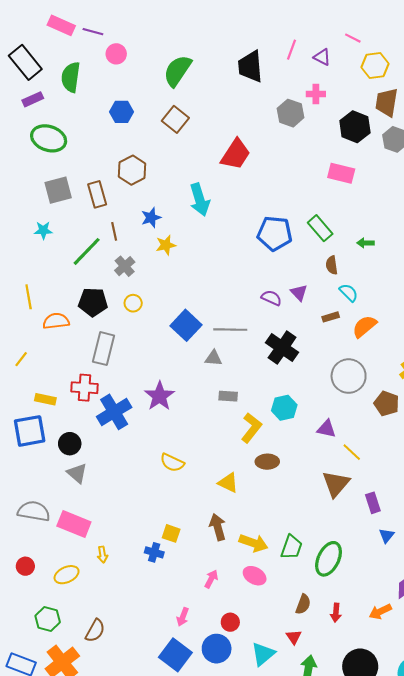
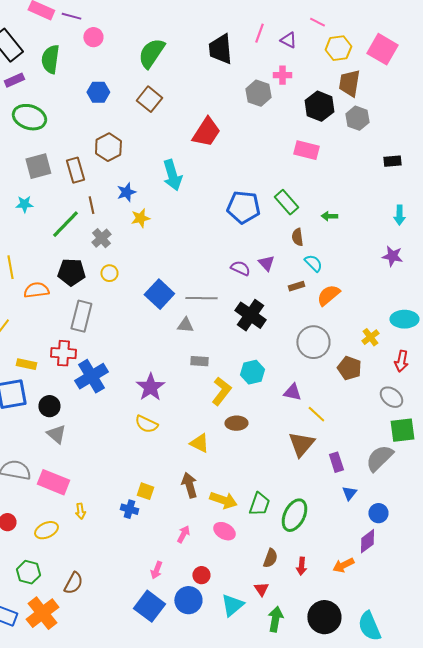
purple star: (160, 396) -> (150, 387), moved

